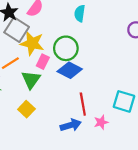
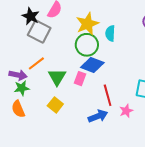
cyan semicircle: (80, 13) -> (110, 33), moved
yellow star: (32, 43) -> (87, 24), moved, turned -30
pink rectangle: (43, 62) -> (80, 79), moved

